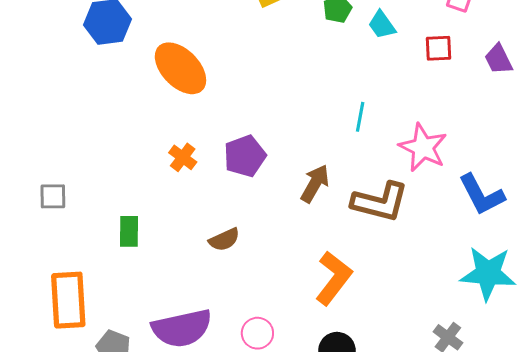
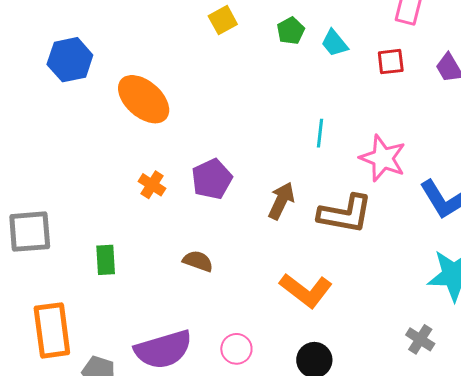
gray square: (53, 196) -> (30, 232), size x1.6
brown semicircle: (224, 240) -> (198, 261), turned -132
orange L-shape: (334, 278) -> (306, 290), turned 94

